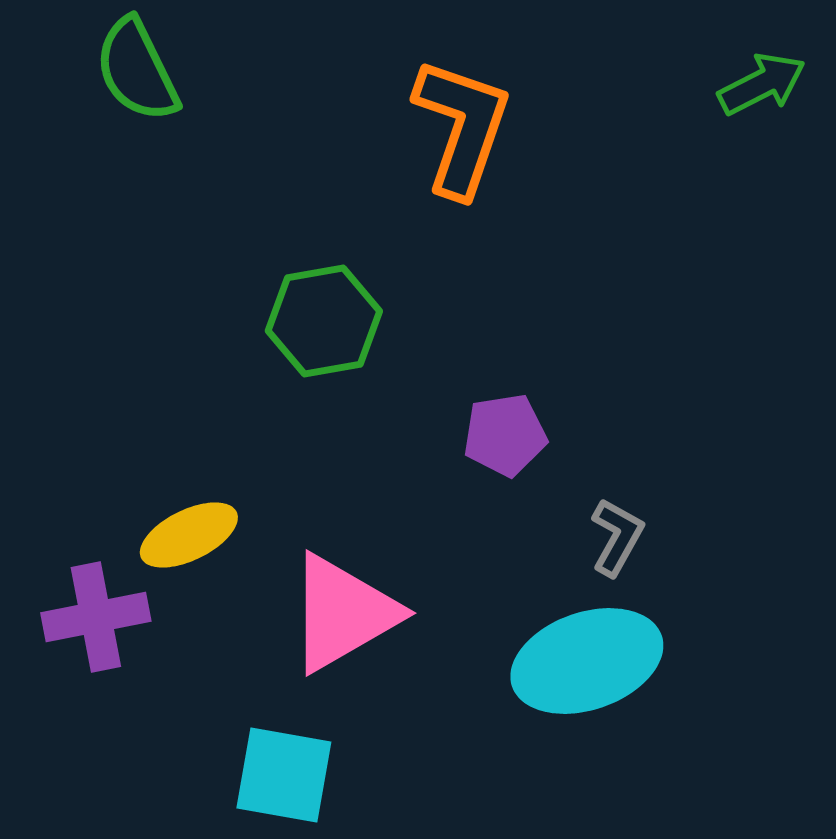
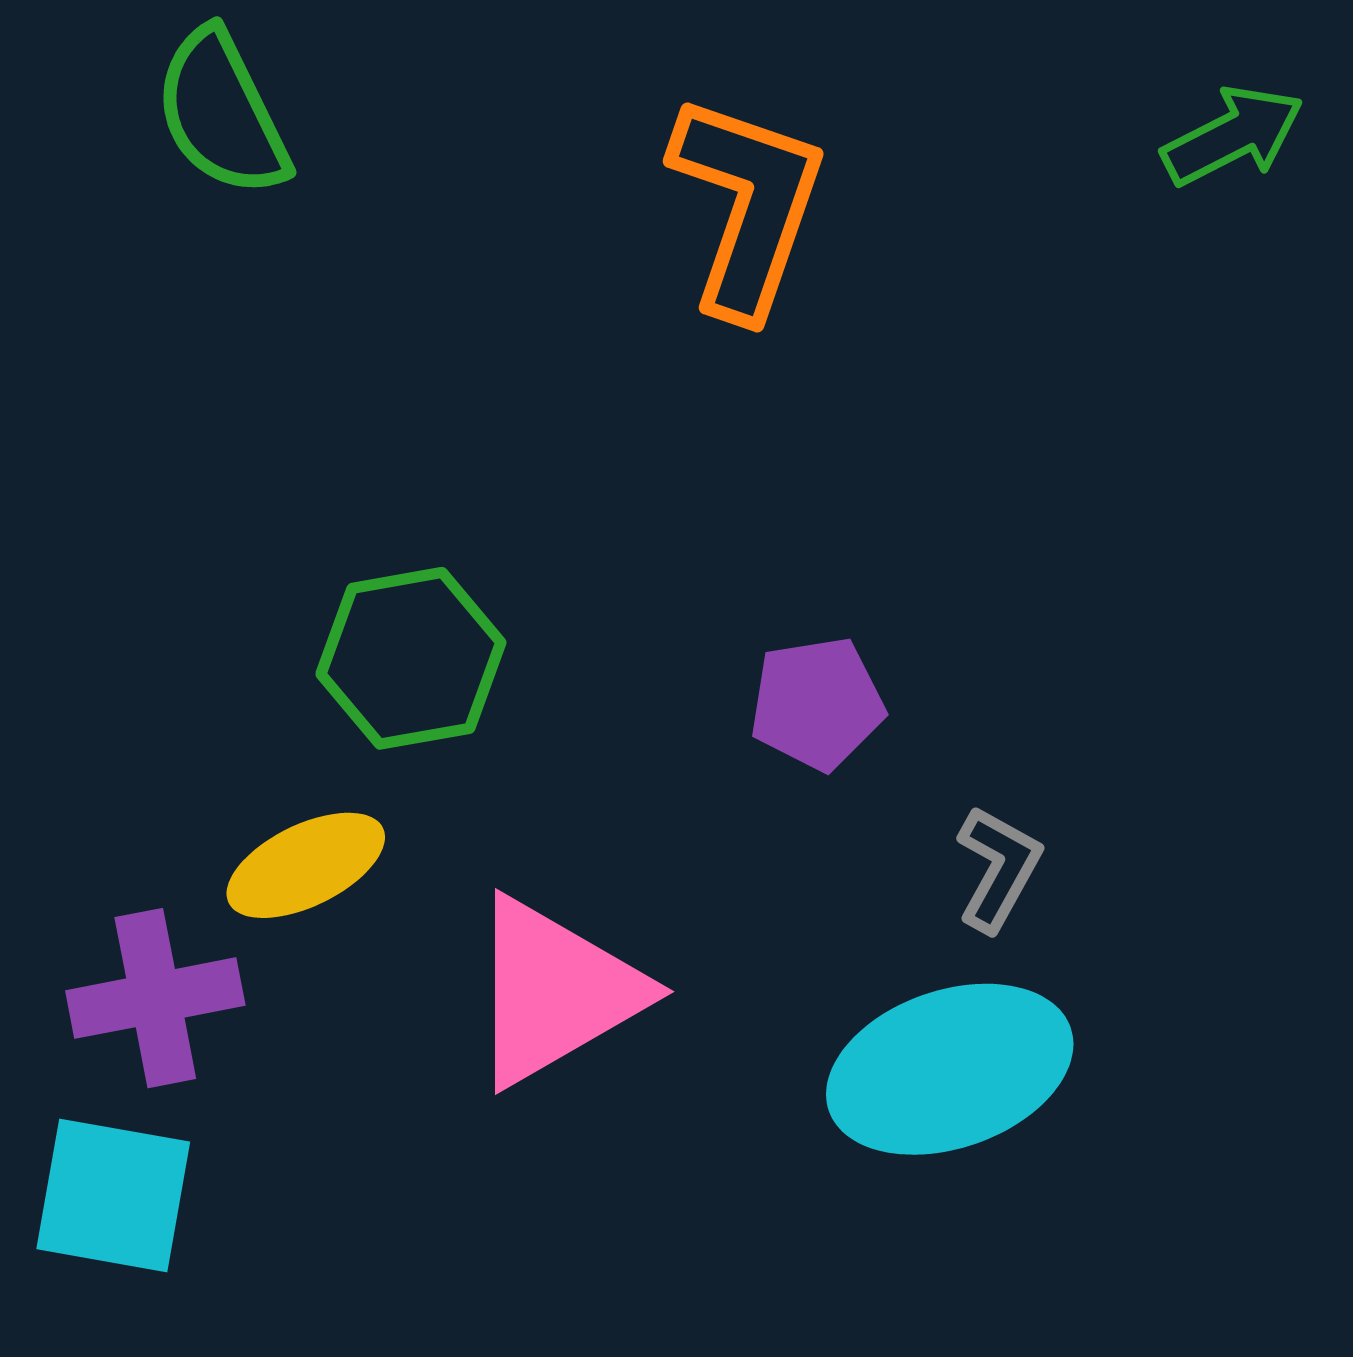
green hexagon: (324, 321) -> (411, 658), moved
cyan square: (284, 775) -> (113, 1195), moved

